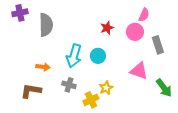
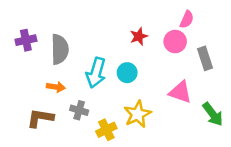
purple cross: (20, 13) -> (26, 40), moved
gray semicircle: (46, 25) -> (60, 49), moved
gray cross: (69, 85) -> (79, 110), moved
yellow star: (106, 88) -> (138, 114), size x1.5
yellow cross: (91, 100) -> (106, 130), moved

